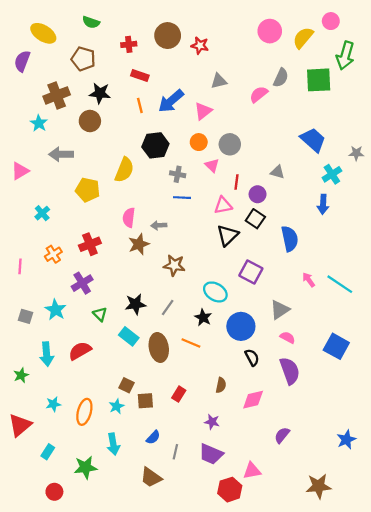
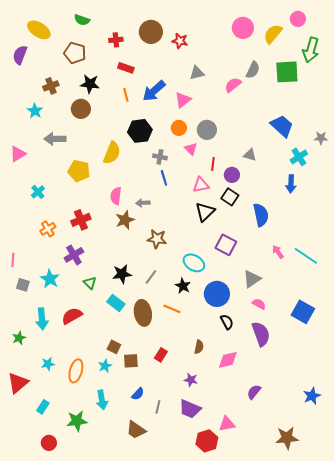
brown cross: (57, 95) -> (51, 86), size x0.7
blue line: (182, 198) -> (164, 178), turned 70
pink line: (20, 266) -> (13, 260), moved

